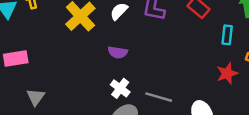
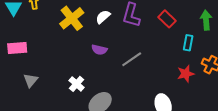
white cross: (120, 88) -> (77, 84), moved
gray line: (159, 97) -> (132, 59), moved, turned -55

